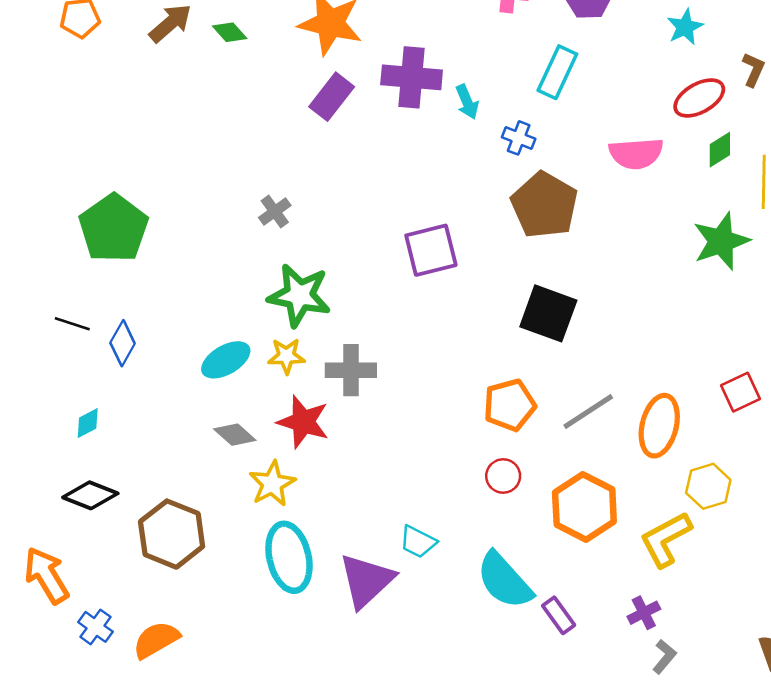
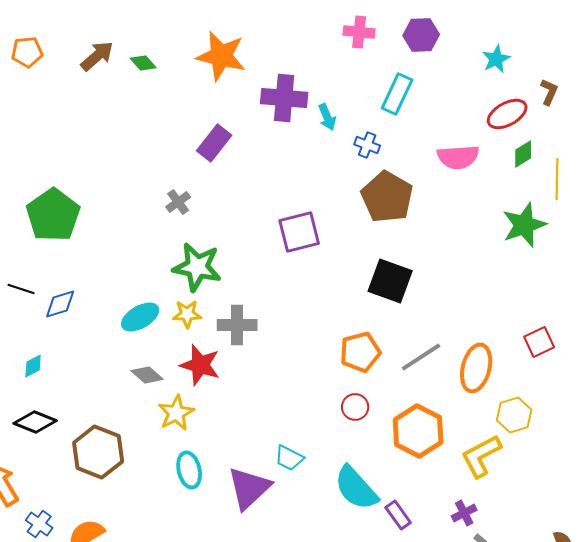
purple rectangle: (332, 97) -> (214, 143), moved
blue diamond: (123, 343) -> (60, 304), turned 44
cyan ellipse: (289, 557) -> (189, 470), size x0.7

